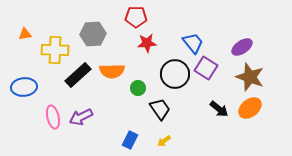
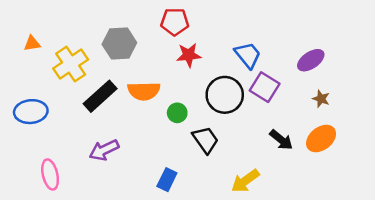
yellow cross: (55, 50) -> (71, 64), turned -36
brown star: (250, 77) -> (321, 99), size x0.5
pink ellipse: (53, 117) -> (50, 174), moved
yellow arrow: (164, 141) -> (245, 181), moved, size x1.6

